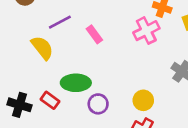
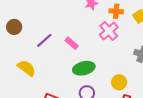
yellow semicircle: (42, 48) -> (27, 68), moved
green ellipse: (76, 83) -> (84, 68), moved

